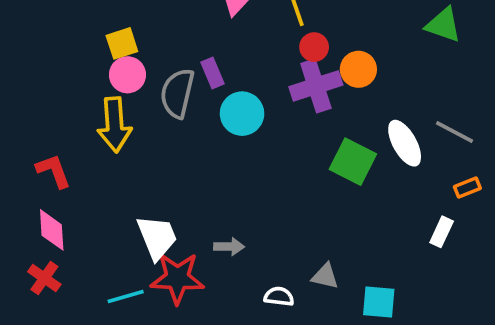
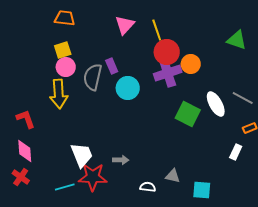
red circle: (314, 47) -> (167, 52), size x1.6

